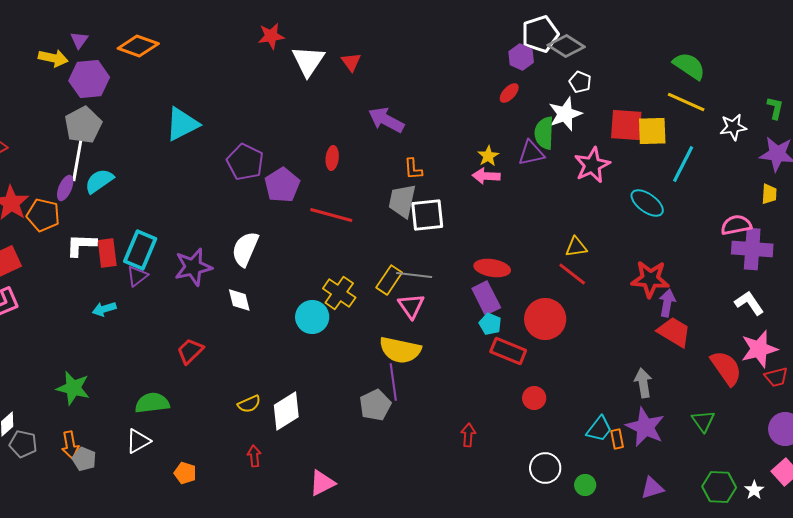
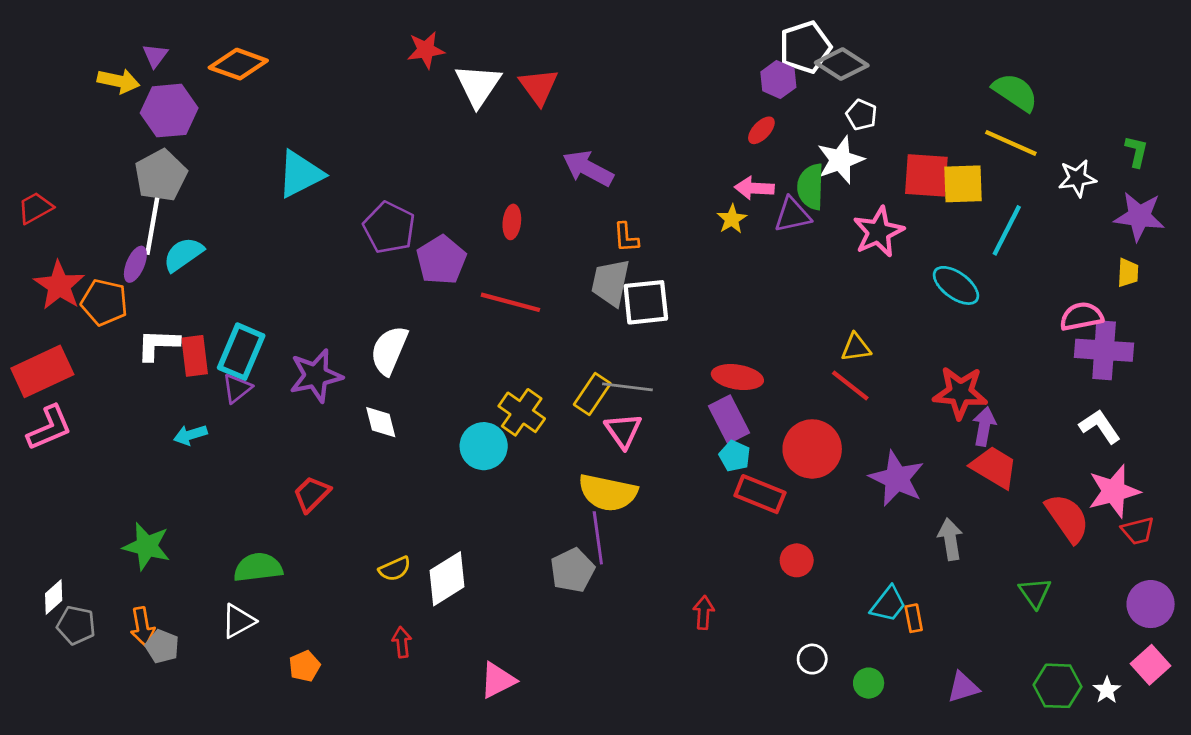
red triangle: (351, 62) -> (539, 87), size x1.4
pink arrow: (486, 176) -> (754, 188), moved
purple star: (645, 427) -> (897, 479), moved
white circle: (545, 468) -> (812, 659), size x0.7
orange pentagon: (185, 473) -> (305, 666), turned 30

